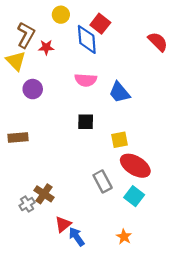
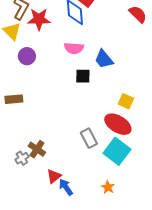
red star: (46, 47) -> (39, 19), size x1.6
black square: (86, 122) -> (83, 76), moved
yellow square: (119, 140) -> (126, 101), moved, turned 35
cyan square: (134, 196) -> (117, 151), size x1.5

